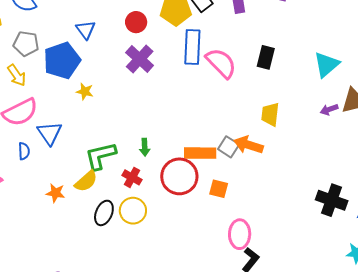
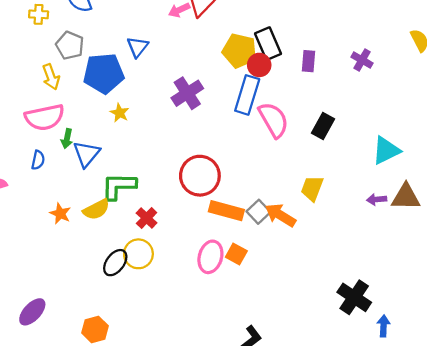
red circle: (136, 22) -> (259, 65), moved
blue triangle: (50, 133) -> (86, 154), moved
green arrow: (145, 147) -> (67, 139), moved
red circle: (179, 176) -> (200, 176), moved
black ellipse: (104, 213) -> (115, 263), moved
pink ellipse: (240, 234) -> (210, 257), moved

